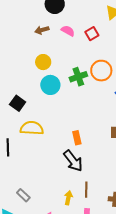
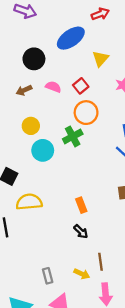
orange circle: (101, 71) -> (86, 113), moved
black arrow: (73, 161) -> (81, 232), size x0.6
gray rectangle: (23, 195) -> (48, 276), moved, turned 40
yellow arrow: (68, 198) -> (82, 274), turned 112

